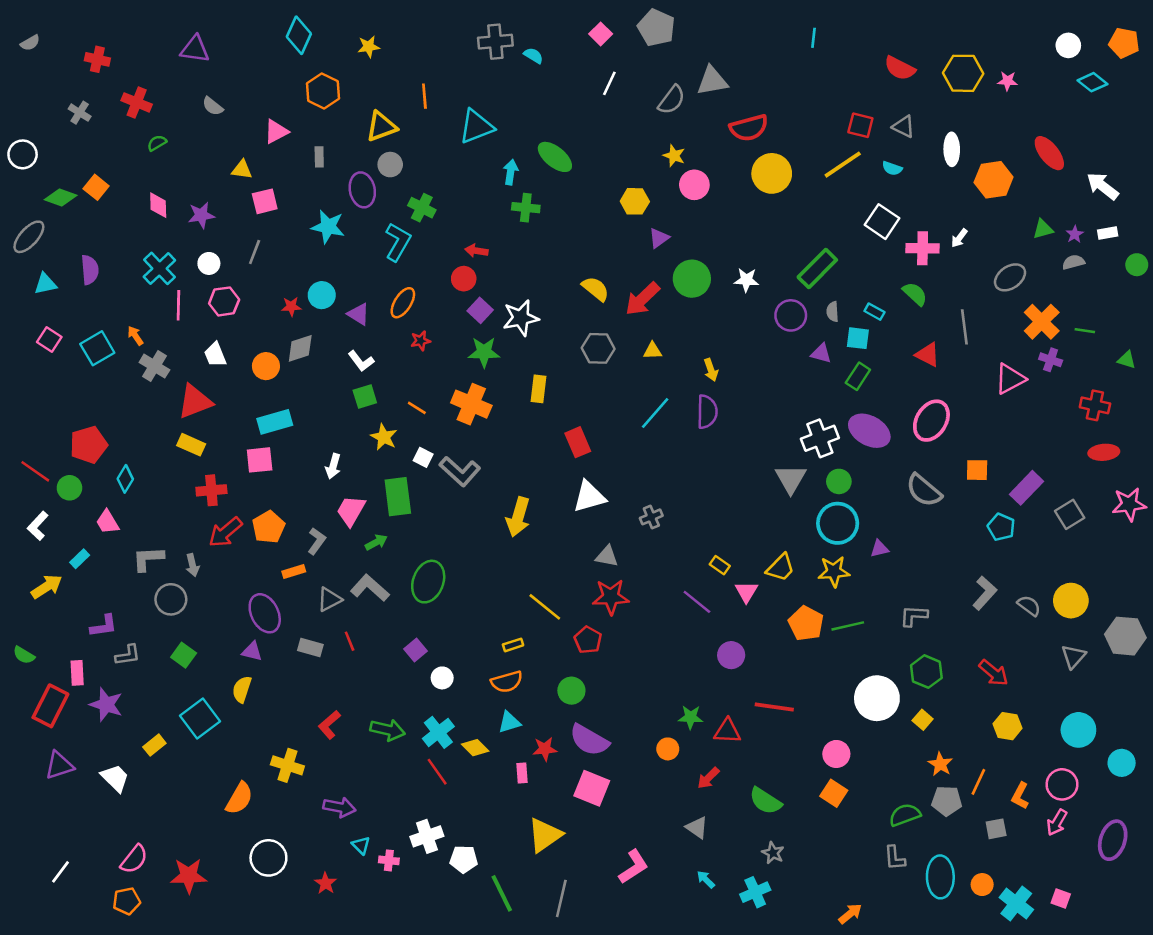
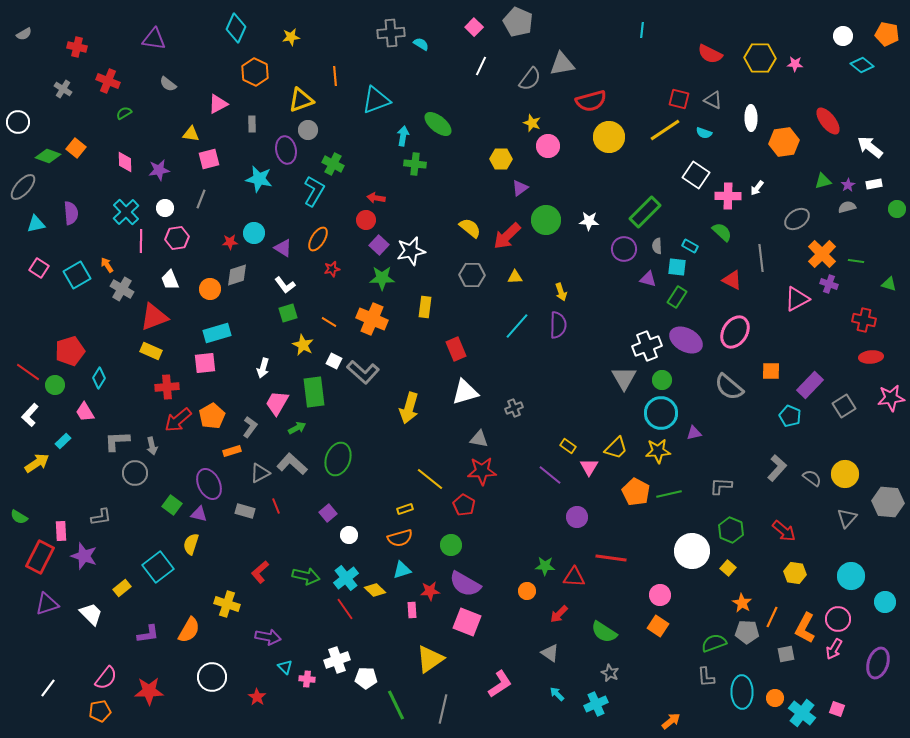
purple L-shape: (104, 626) -> (148, 634), moved
green square: (184, 655) -> (172, 505), moved
orange L-shape: (1020, 796) -> (805, 628), size x1.4

